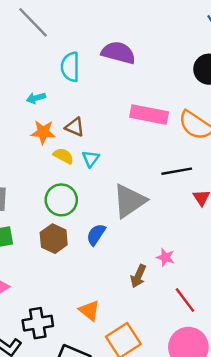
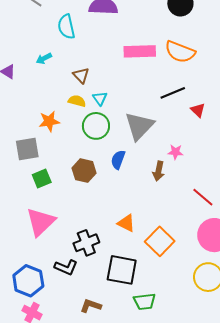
brown triangle: (75, 127) -> (81, 75), turned 36
orange star: (43, 132) -> (49, 121), moved
green circle: (61, 200) -> (96, 126), moved
pink star: (165, 257) -> (176, 152), moved
brown arrow: (138, 276) -> (159, 171), moved

